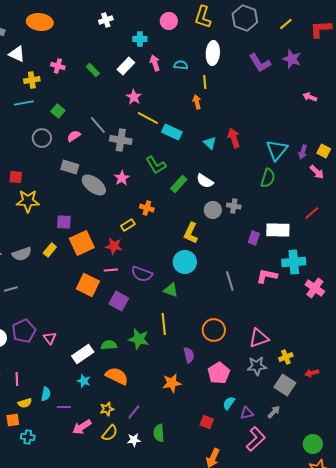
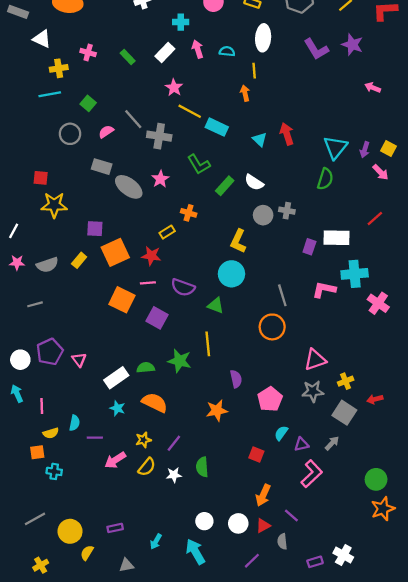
orange circle: (214, 330) -> (272, 327), moved

